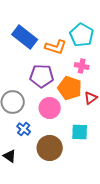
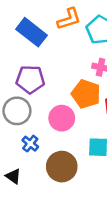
orange L-shape: (56, 47) -> (69, 19), moved, turned -35
purple pentagon: (42, 76) -> (30, 79), moved

